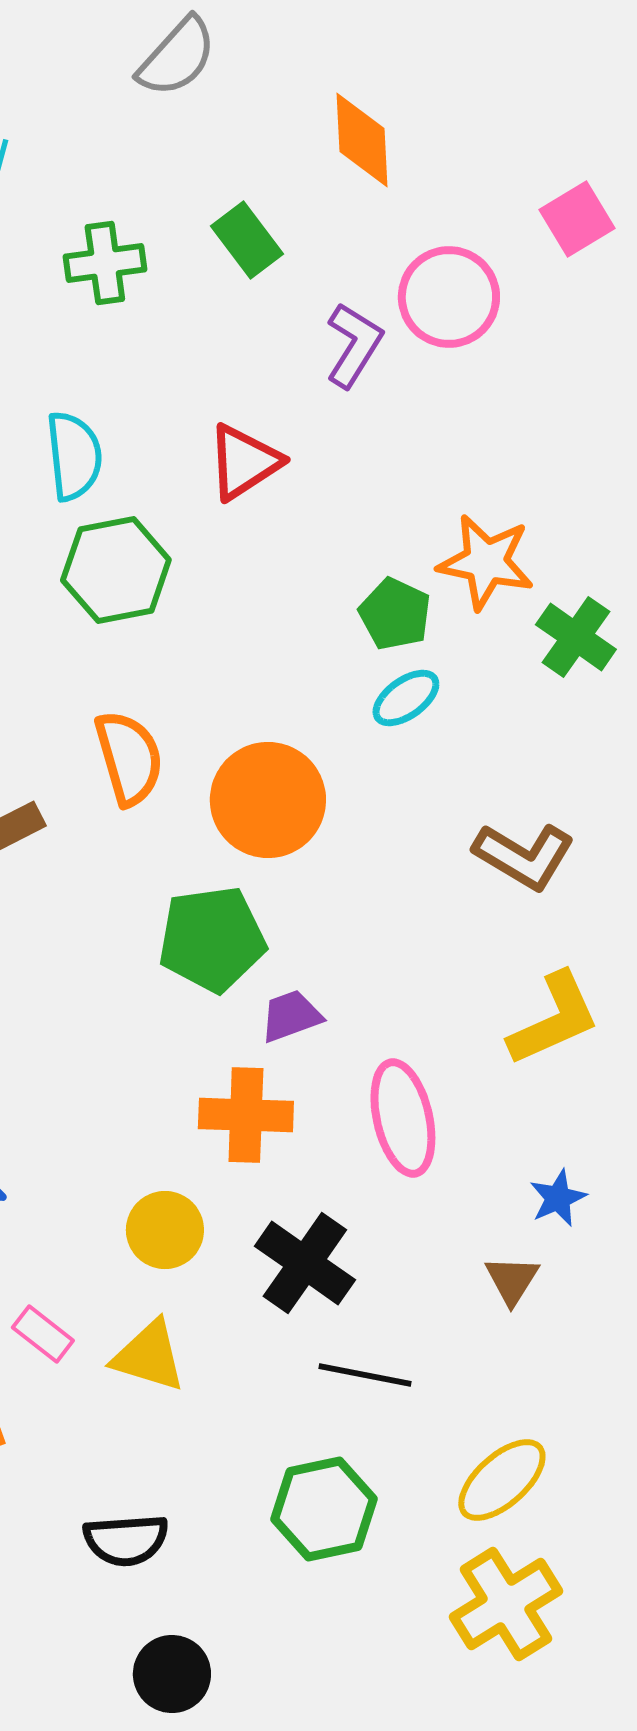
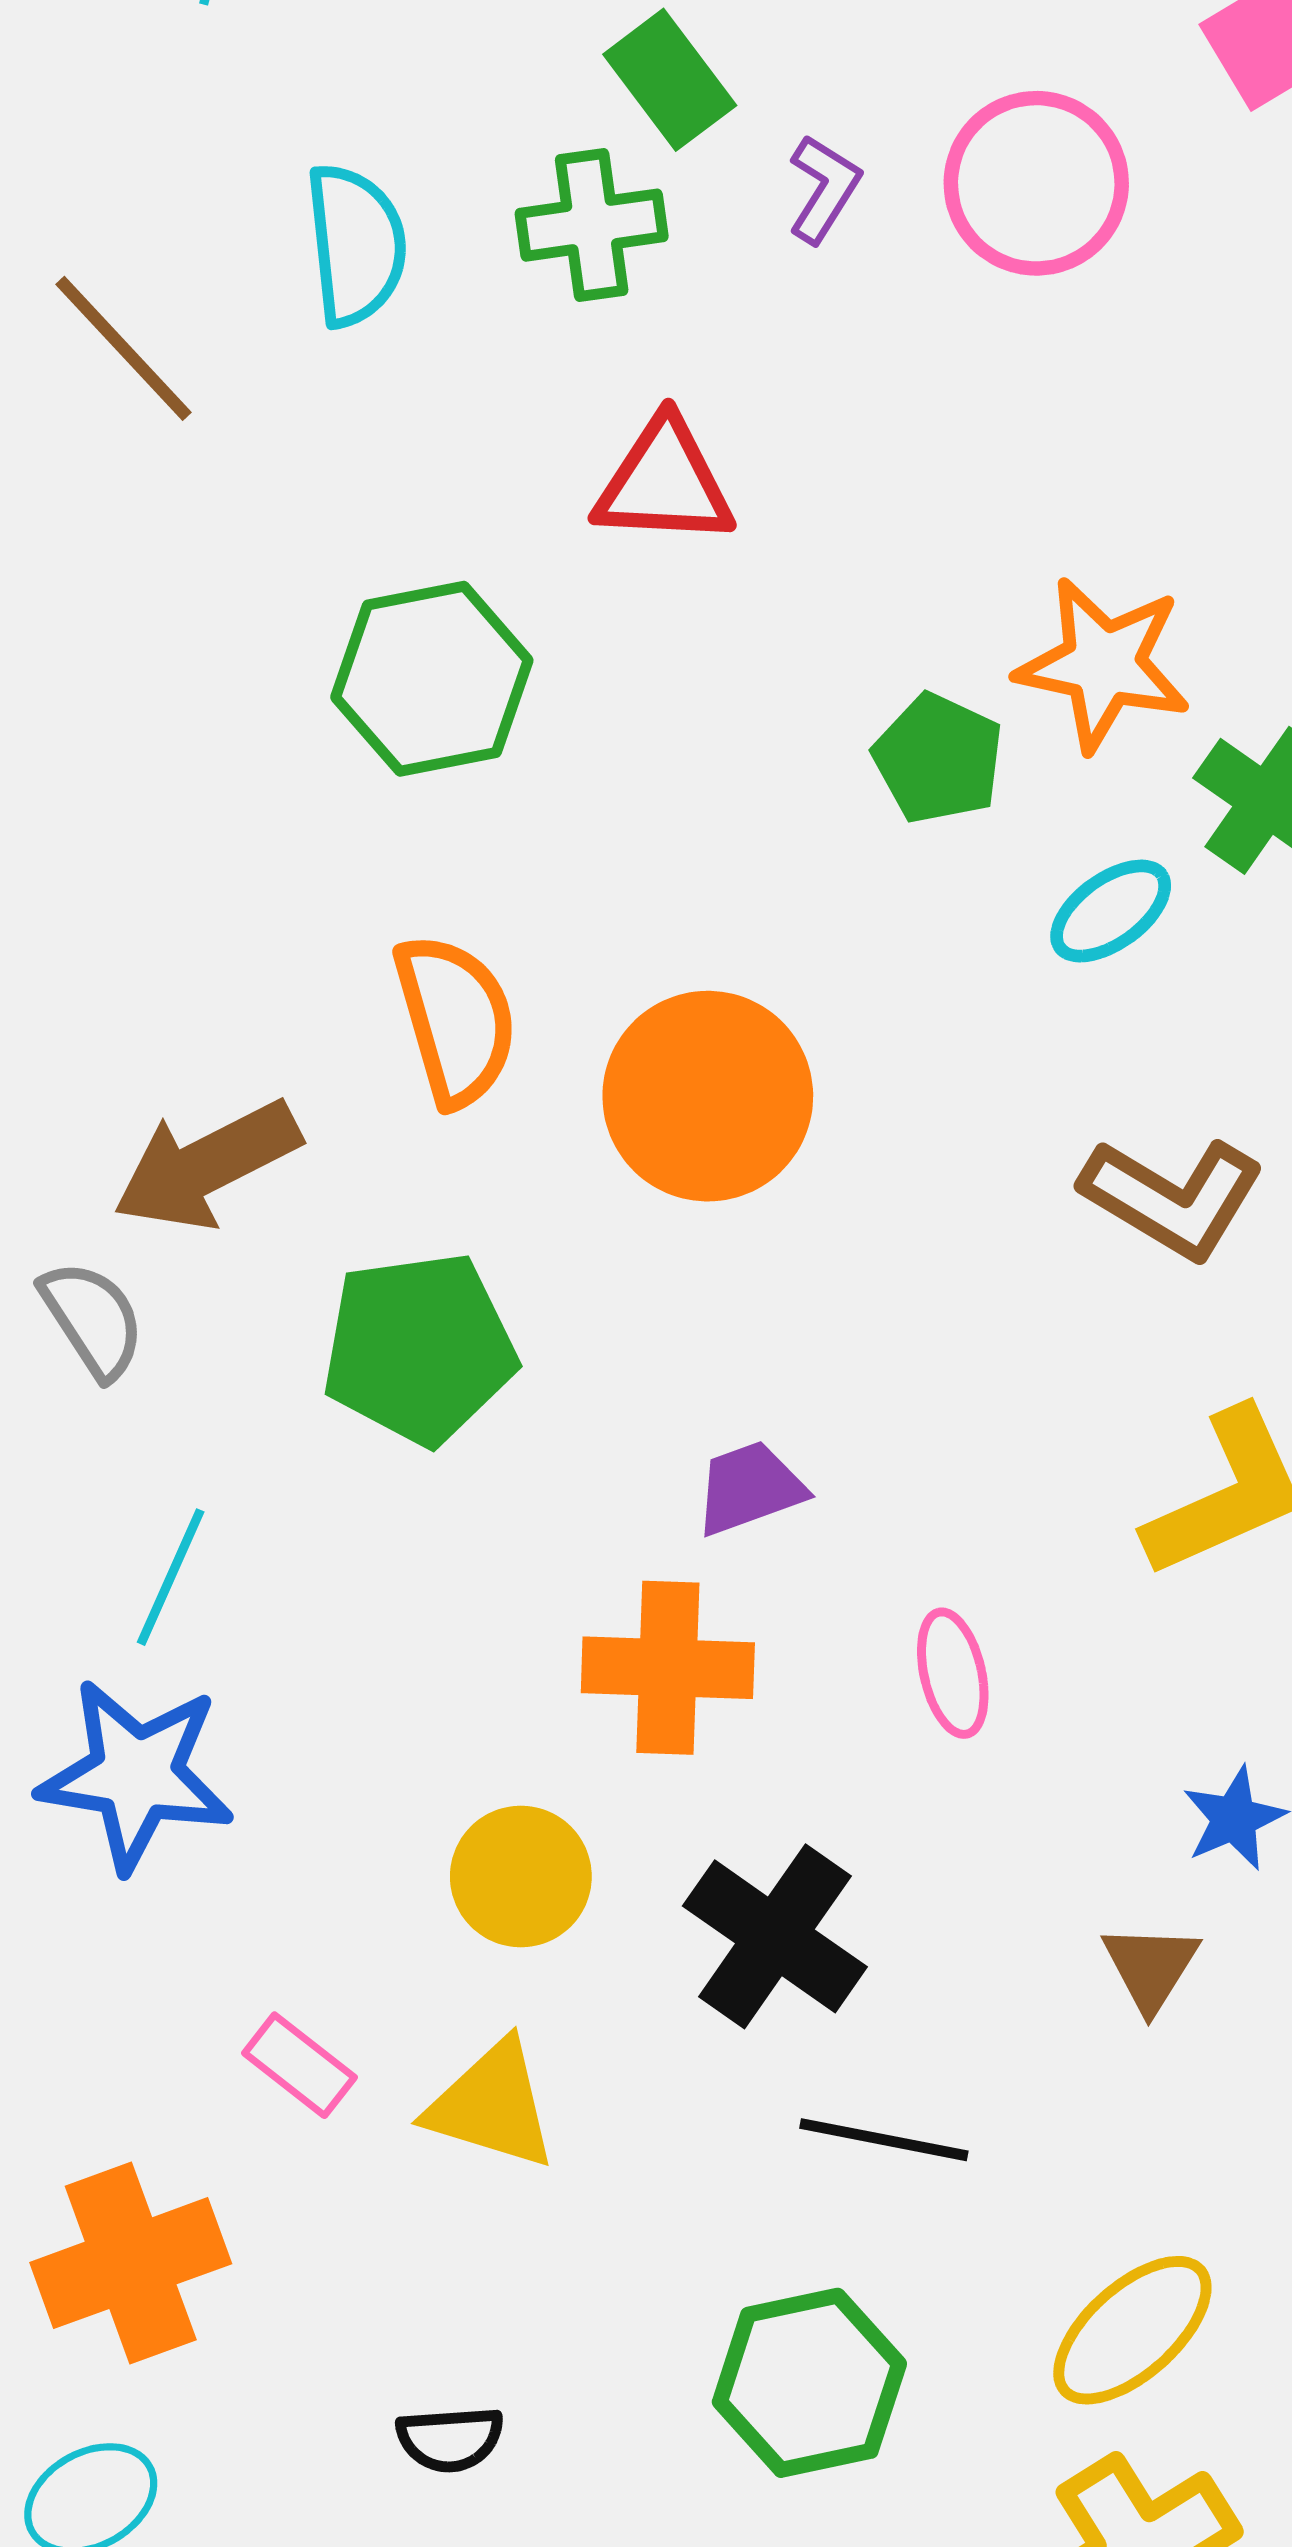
green cross: (105, 263) -> (592, 225), moved
purple L-shape: (354, 345) -> (824, 189), moved, size x0.7
cyan semicircle: (74, 456) -> (356, 245), moved
red triangle: (244, 462) -> (664, 483), turned 36
cyan ellipse: (406, 698) -> (1111, 911), moved
green pentagon: (212, 939) -> (419, 1348), moved
pink ellipse: (403, 1118) -> (953, 1673), size x0.6
black semicircle: (126, 1540) -> (450, 2439), size x0.7

